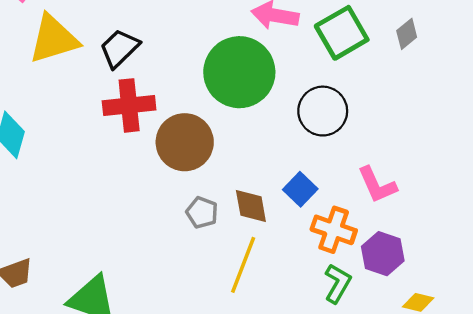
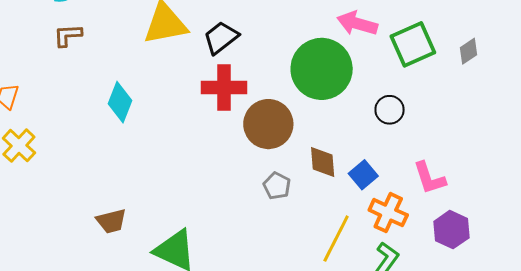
black circle: (323, 111) -> (390, 110), size x0.7
brown diamond: (251, 206) -> (323, 162), moved
purple hexagon: (383, 254) -> (451, 230), moved
yellow line: (243, 265) -> (336, 239), moved

